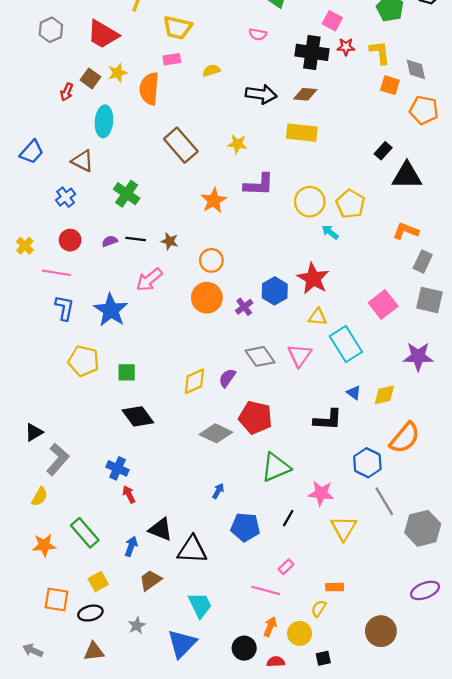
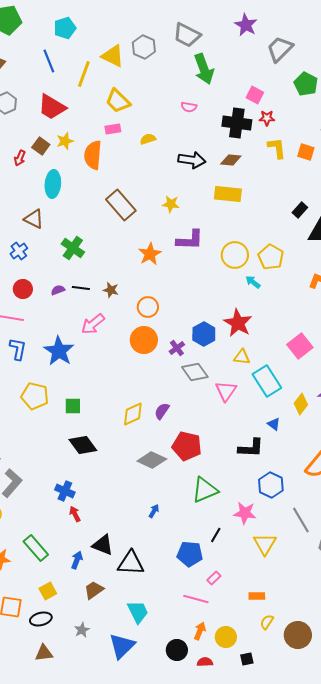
yellow trapezoid: (177, 28) -> (118, 101), turned 32
yellow L-shape: (380, 52) -> (277, 148), moved
gray diamond: (260, 356) -> (195, 372), moved
yellow diamond: (384, 395) -> (301, 404), moved, turned -40
blue hexagon: (367, 463) -> (271, 485), moved
blue pentagon: (245, 527) -> (190, 554), moved
yellow semicircle: (319, 609) -> (267, 622), moved

